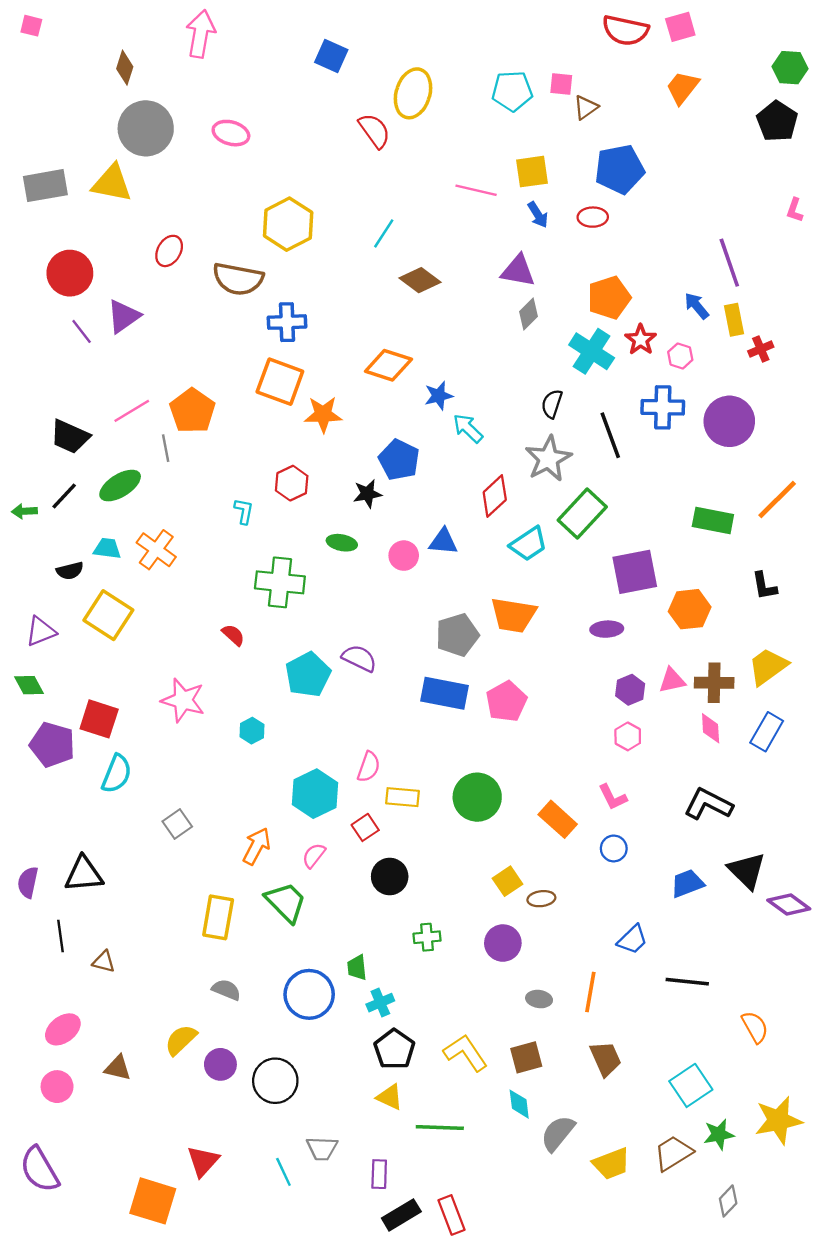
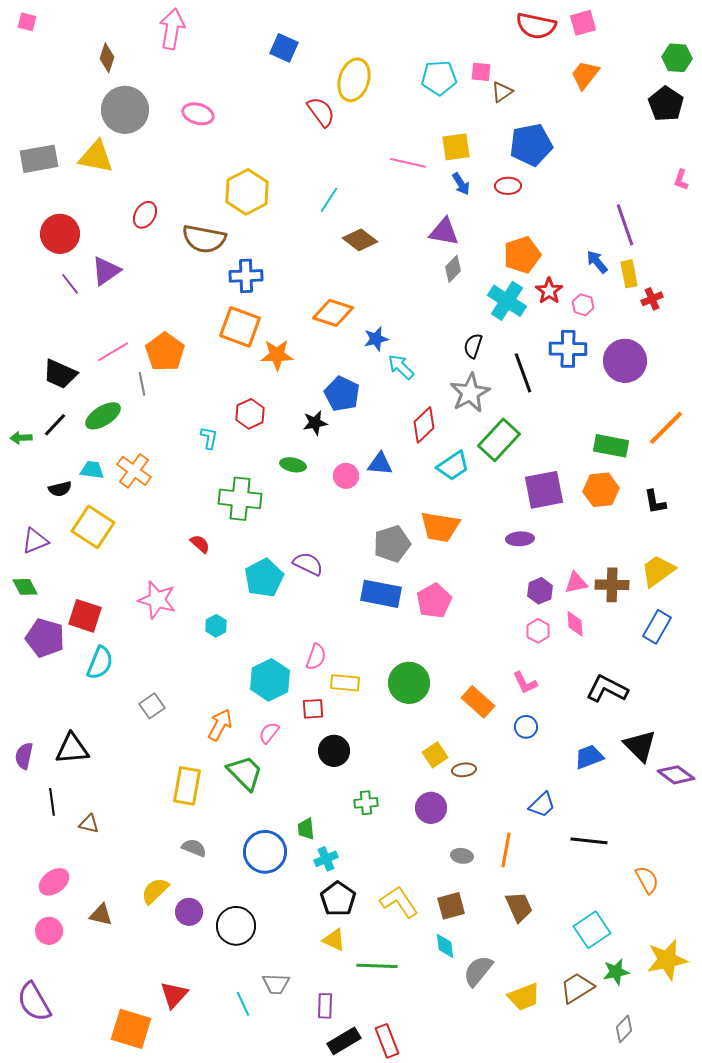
orange hexagon: (690, 609) -> (601, 490), moved
pink diamond: (711, 728) -> (575, 624), moved
red square: (365, 827) -> (313, 709), turned 30

